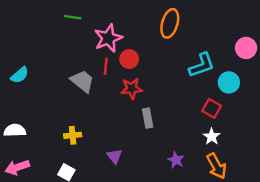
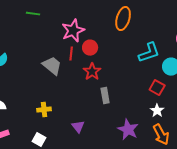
green line: (73, 17) -> (33, 14), moved
red star: (132, 89) -> (92, 72), turned -30
purple star: (176, 160) -> (128, 130), size x1.5

